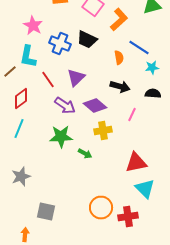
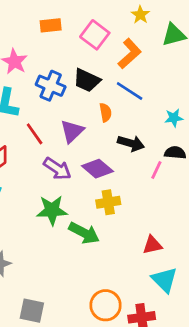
blue line: (139, 48) -> (130, 91), moved
orange semicircle: (119, 58) -> (106, 112), moved
pink line: (132, 114) -> (156, 170), moved
green arrow: (85, 154) -> (84, 233), size x1.6
red triangle: (136, 162) -> (152, 245), size x0.7

